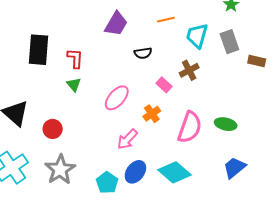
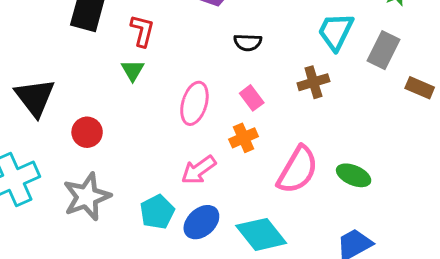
gray rectangle: (229, 42) -> (384, 50), turned 35
pink rectangle: (164, 85) -> (252, 98), moved
pink ellipse: (117, 98) -> (194, 103), turned -36
cyan pentagon: (107, 183) -> (157, 212), moved

